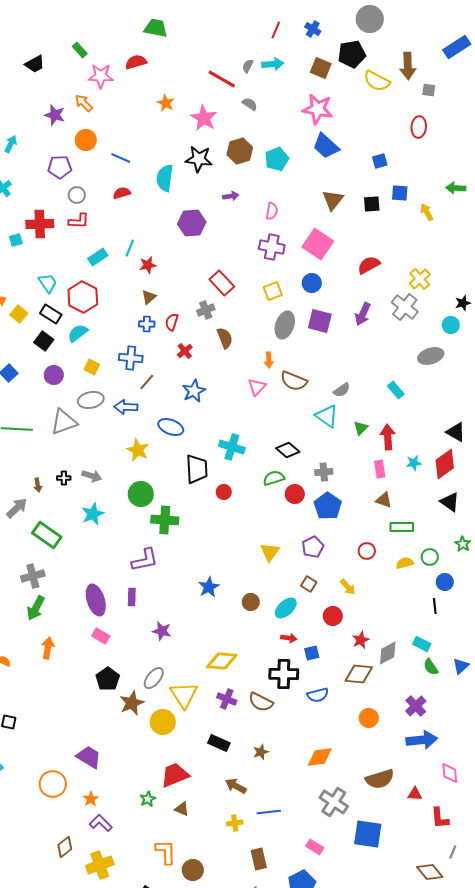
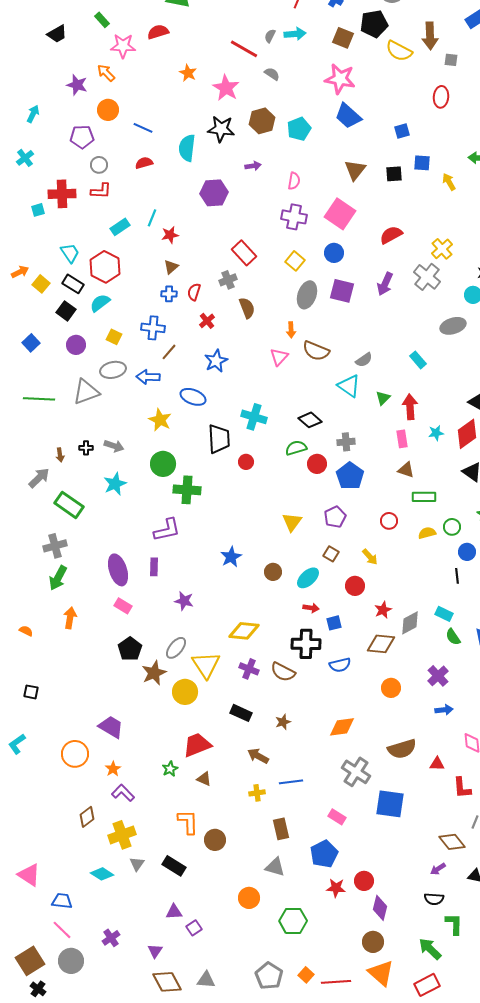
yellow square: (273, 291) -> (295, 261), turned -30
blue arrow: (422, 740) -> (444, 710), size x0.6

